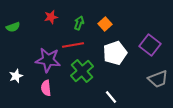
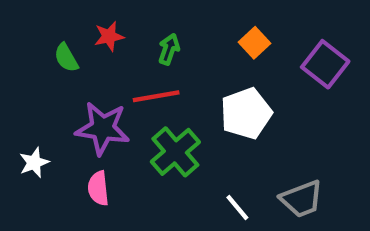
orange square: (105, 24) -> (255, 43), moved
green semicircle: (13, 27) -> (66, 58), moved, turned 80
purple square: (150, 45) -> (325, 64), moved
gray trapezoid: (158, 79) -> (302, 199), moved

